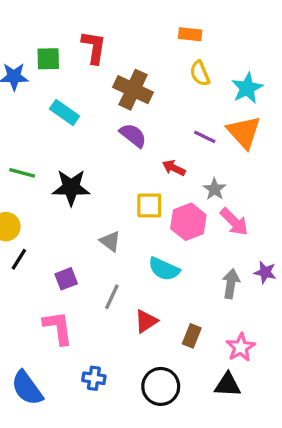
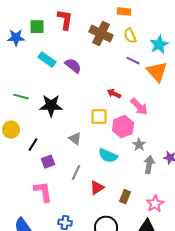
brown cross: (133, 90) -> (101, 34), moved
purple semicircle: (133, 135) -> (73, 66), moved
purple line: (205, 137) -> (133, 61), moved
gray star: (215, 189) -> (139, 145), moved
pink arrow: (234, 222) -> (139, 107), moved
black line: (19, 259) -> (33, 145), moved

